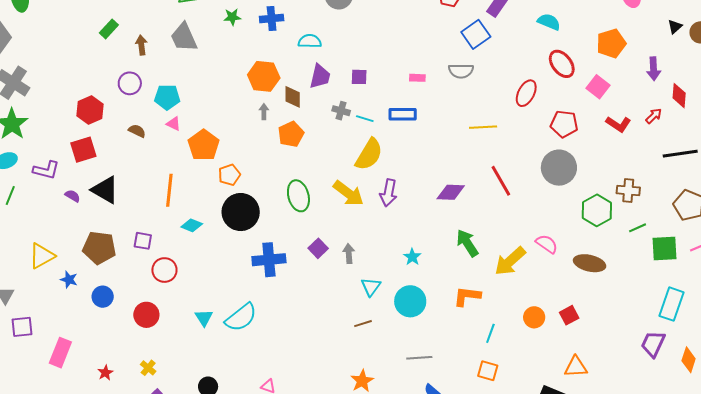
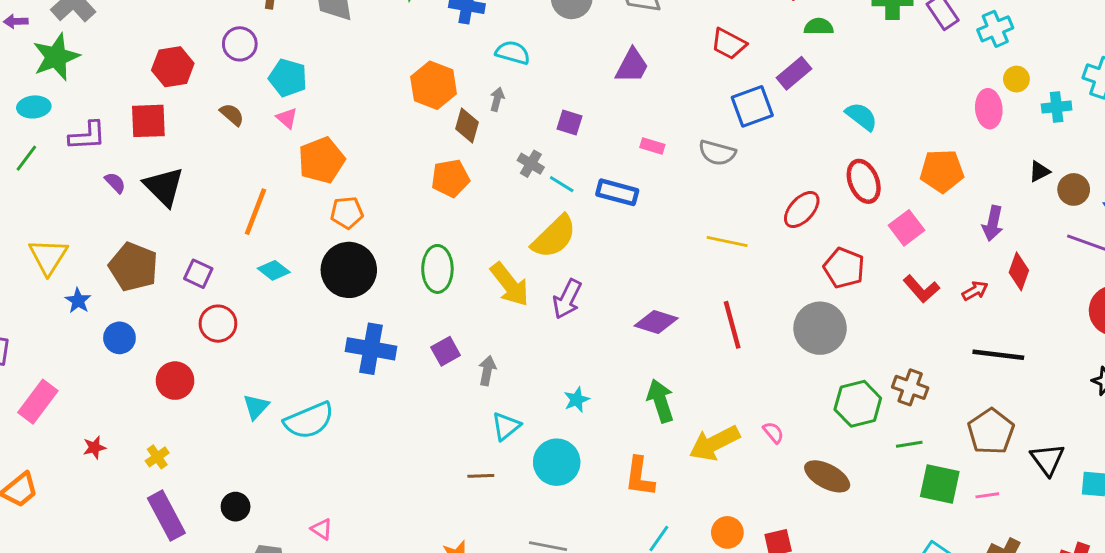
purple trapezoid: (320, 76) -> (632, 66), moved
gray arrow: (264, 112) -> (497, 99), moved
purple L-shape: (46, 170) -> (87, 136), turned -32
pink semicircle: (547, 244) -> (773, 432), size x0.7
yellow triangle: (42, 256) -> (48, 256), turned -44
orange L-shape: (467, 296) -> (640, 477), turned -104

